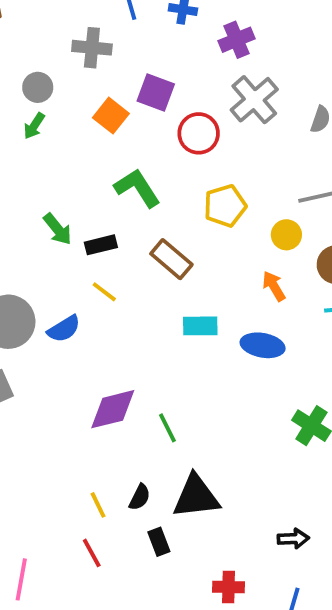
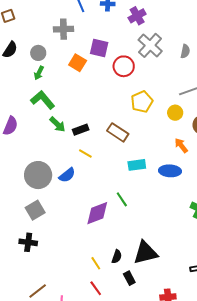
green L-shape: (137, 188) -> (43, 100), moved
orange arrow: (274, 286) -> (181, 145), moved
green line: (167, 428) -> (122, 199), moved

